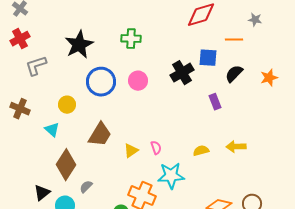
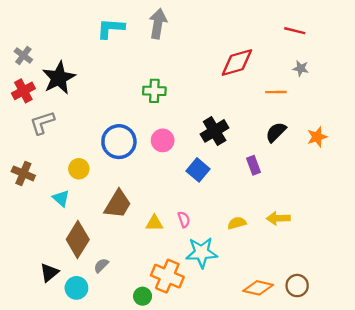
black star: (79, 45) -> (59, 78), moved
blue square: (208, 58) -> (198, 170), moved, turned 36
yellow triangle: (131, 151) -> (154, 223), turned 35

